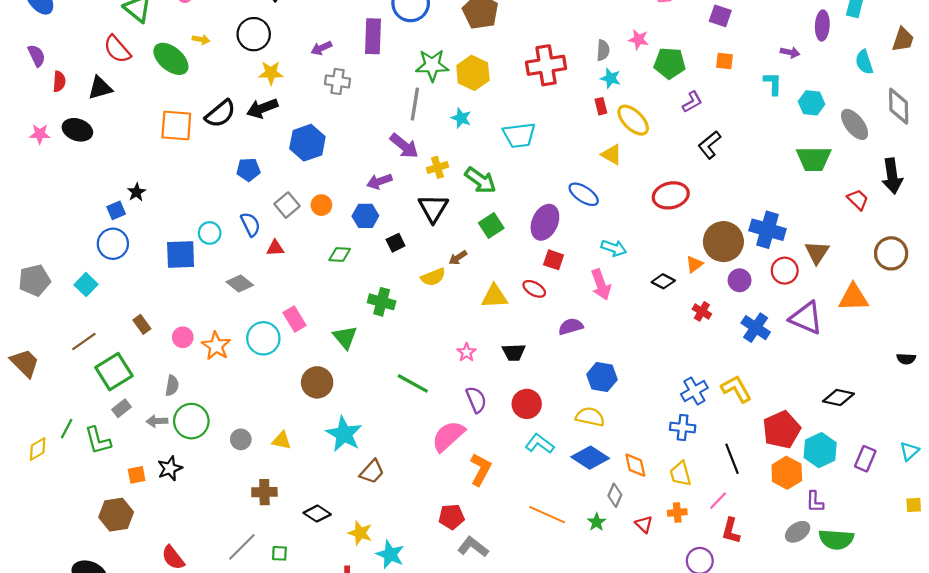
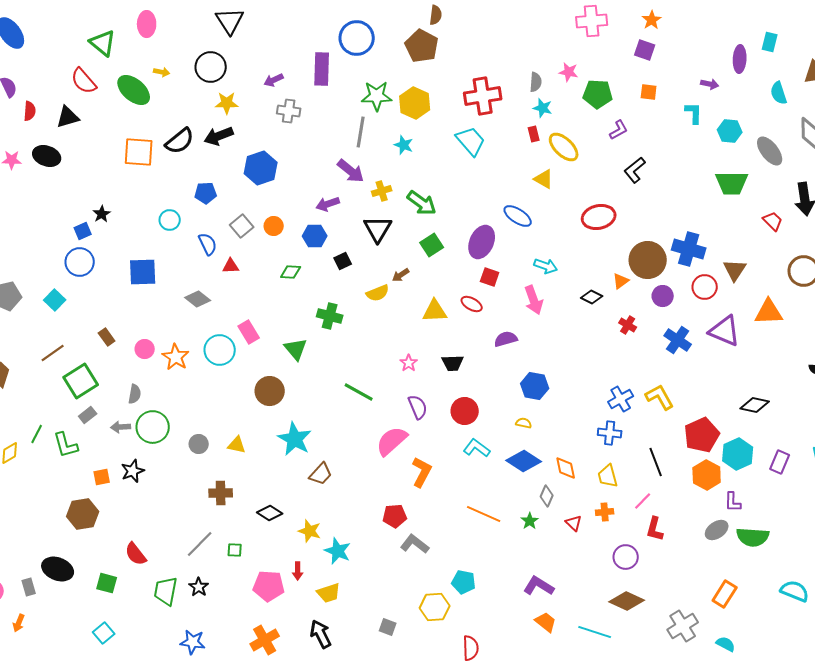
cyan trapezoid: (519, 135) -> (471, 141), moved, turned -124
cyan circle: (210, 233) -> (170, 220), moved
yellow semicircle: (590, 417) -> (524, 423), size x0.6

